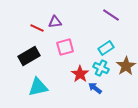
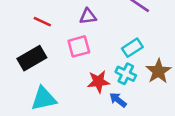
purple triangle: (55, 22) -> (88, 16), moved
red star: (80, 74) -> (98, 82), turned 30

